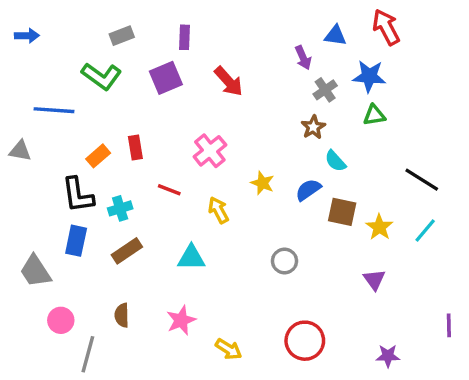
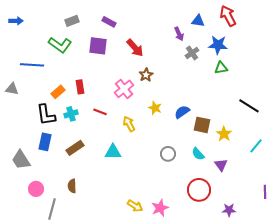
purple rectangle: (185, 37) -> (109, 22), turned -64
purple square: (166, 78) -> (98, 46), turned 30
brown star: (313, 127) -> (146, 75), moved
cyan semicircle: (335, 161) -> (198, 154), moved
cyan cross: (120, 208) -> (71, 114), moved
cyan line: (425, 230) -> (256, 146), moved
pink star: (181, 320) -> (160, 208), moved
red circle: (305, 341) -> (199, 190), moved

